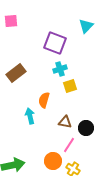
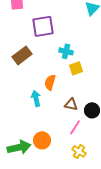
purple square: (55, 43) -> (43, 26), moved, turned -30
cyan cross: (60, 69) -> (66, 51), turned 32
orange circle: (53, 161) -> (42, 140), moved

